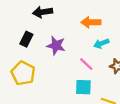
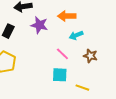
purple star: (56, 46) -> (39, 25), moved

